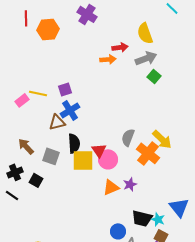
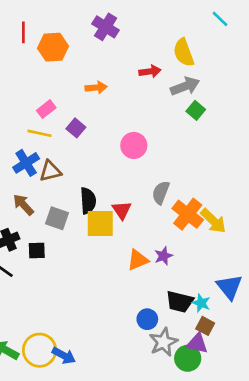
orange arrow: (108, 59) -> (96, 88), moved
purple square: (65, 89) -> (76, 128), turned -32
pink rectangle: (22, 100) -> (46, 109), moved
blue cross: (70, 110) -> (26, 163), moved
brown triangle: (57, 122) -> (50, 171), moved
yellow arrow: (162, 139) -> (213, 221), moved
pink circle: (108, 159) -> (134, 145), moved
black square: (36, 180) -> (37, 250), turned -32

